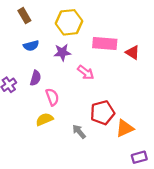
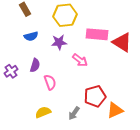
red triangle: (133, 52) -> (122, 42), size x1.5
yellow semicircle: (44, 119) -> (43, 112), moved
gray arrow: (79, 132) -> (74, 113), turned -104

